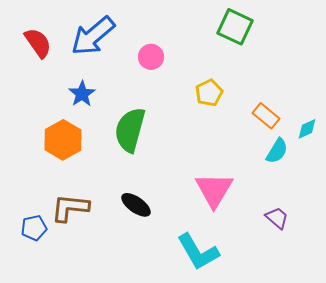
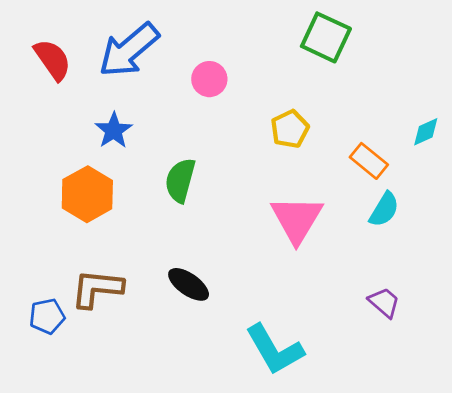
cyan diamond: (307, 129) -> (426, 132), moved
green semicircle: (130, 130) -> (180, 180), size x0.7
pink triangle: (214, 190) -> (297, 219), moved

